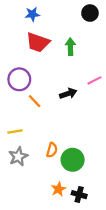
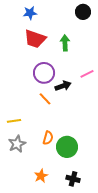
purple circle: (19, 79) -> (44, 73), moved
orange line: (35, 101) -> (45, 99), moved
orange star: (58, 189) -> (41, 176), moved

